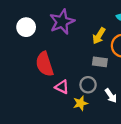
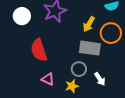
gray rectangle: (100, 62) -> (90, 48), size x1.5
pink triangle: (62, 87) -> (48, 79), moved

